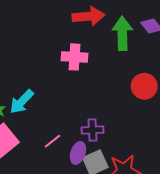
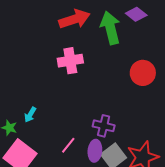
cyan arrow: (22, 102) -> (30, 115), size x0.6
purple cross: (93, 130) -> (104, 126), turned 30

